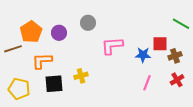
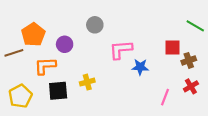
purple circle: (59, 33) -> (65, 44), moved
blue star: (143, 55) -> (140, 67), moved
pink line: (147, 83) -> (165, 97), moved
yellow pentagon: (19, 89) -> (20, 96), turned 30

